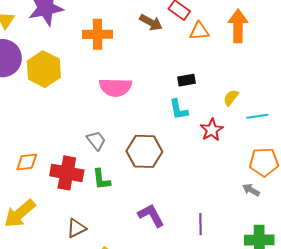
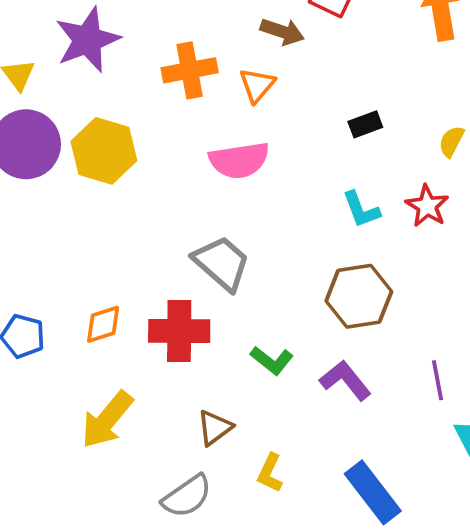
orange triangle: (199, 31) -> (257, 85), moved, turned -35
cyan L-shape: (179, 110) -> (361, 209), moved
gray trapezoid: (96, 141) -> (222, 263), size x1.6
brown hexagon: (144, 151) -> (359, 296), moved
green L-shape: (101, 179) -> (272, 360), moved, turned -35

